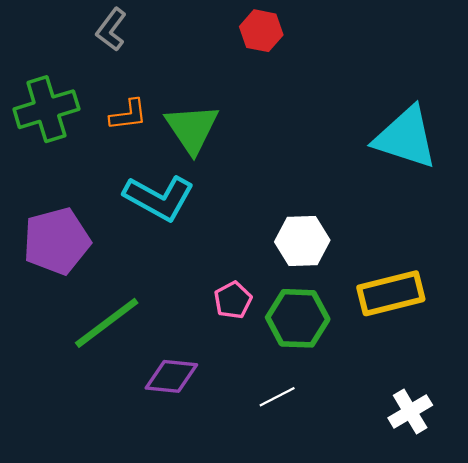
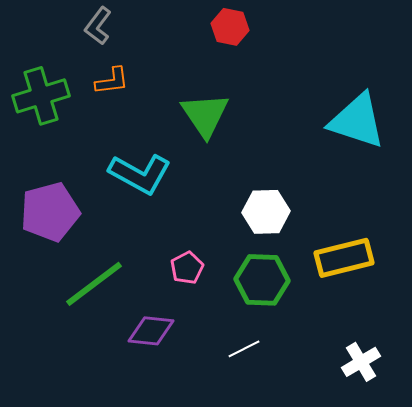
orange L-shape: (128, 115) -> (112, 81), moved
green triangle: (192, 128) -> (205, 115), moved
pink pentagon: (233, 300) -> (187, 268), moved

